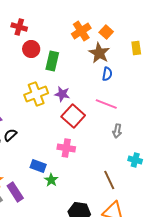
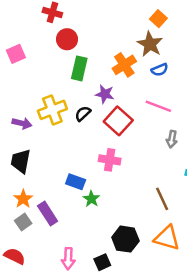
orange cross: (81, 31) -> (124, 65), moved
green rectangle: (52, 61) -> (79, 68), moved
blue semicircle: (107, 74) -> (160, 70), turned 56
yellow cross: (36, 94) -> (52, 110), moved
black semicircle: (10, 135) -> (83, 114), moved

